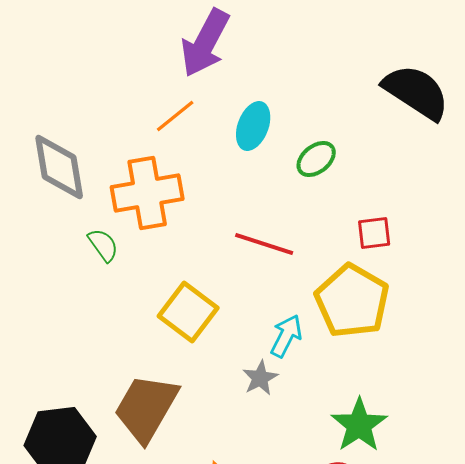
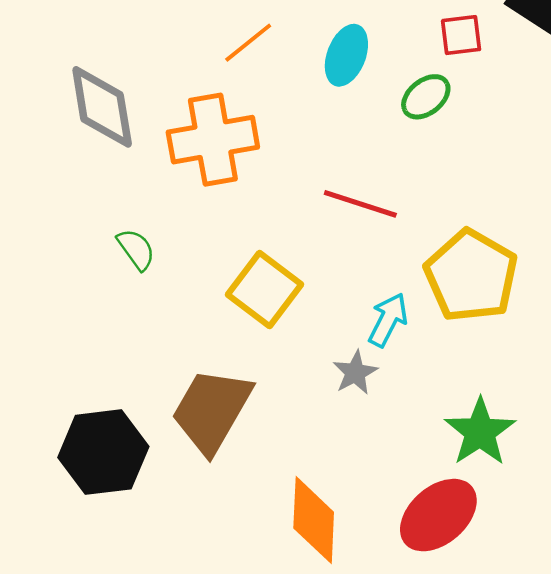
red square: (374, 233) -> (461, 35), moved
green semicircle: (103, 245) -> (136, 249), moved

